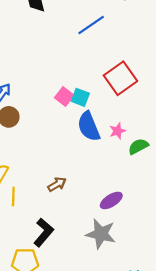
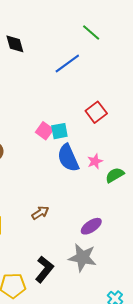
red square: (120, 78) -> (96, 112), size x0.7
cyan square: (80, 97) -> (59, 131), turned -30
black L-shape: (44, 232) -> (44, 269), moved

